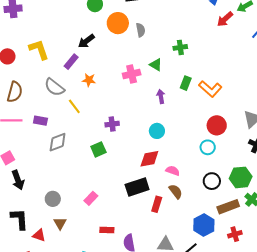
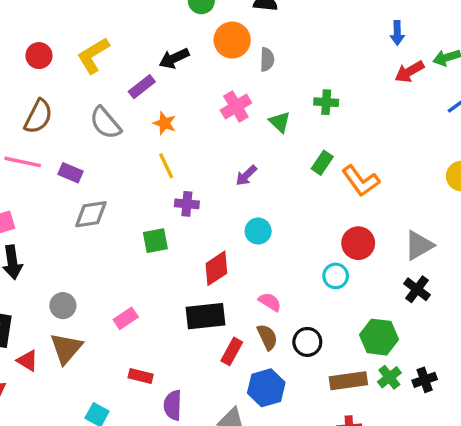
yellow L-shape: (39, 49) -> (93, 55), turned -115
pink cross: (132, 74) -> (236, 106), moved, turned -30
purple arrow: (161, 96) -> (246, 175), moved, turned -136
yellow line: (74, 106) -> (166, 166), moved
red diamond: (149, 159) -> (216, 268), moved, turned -35
black circle: (212, 181) -> (307, 342), moved
brown triangle: (60, 223) -> (66, 348), size x1.5
blue hexagon: (204, 225) -> (266, 388), moved

